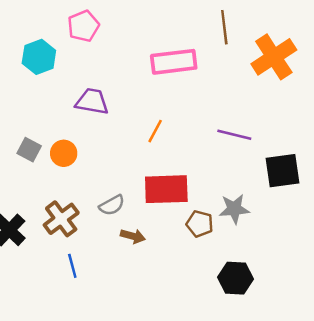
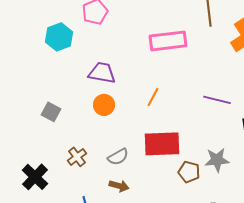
orange circle: (64, 153) -> (104, 105), moved
brown cross: (61, 219) -> (77, 157), moved, size x0.7
brown arrow: (133, 236) -> (119, 186), moved

